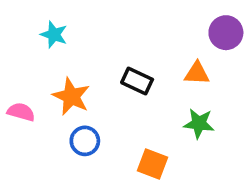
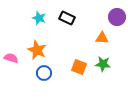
cyan star: (54, 35) -> (39, 18), moved
black rectangle: (137, 81) -> (67, 18), moved
orange square: (152, 164) -> (79, 67), moved

